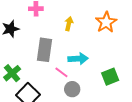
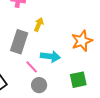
orange star: (106, 22) -> (82, 41), moved
yellow arrow: (69, 24) -> (39, 24), moved

